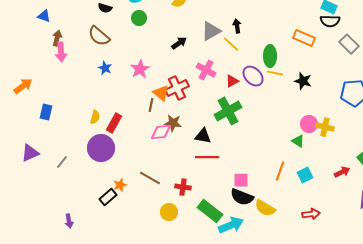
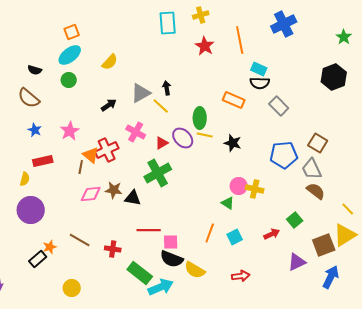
red rectangle: (114, 123) -> (43, 161), moved, turned 48
brown star: (173, 123) -> (114, 190), moved
red line: (207, 157) -> (149, 230), moved
yellow circle: (169, 212) -> (72, 288), moved

